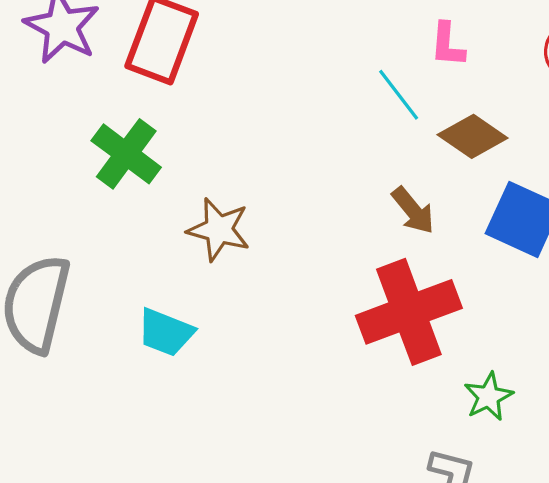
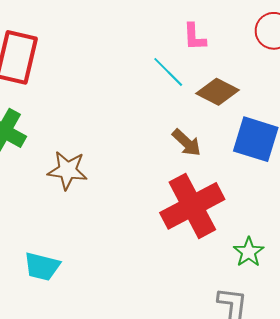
cyan trapezoid: (166, 332) -> (42, 266), moved

